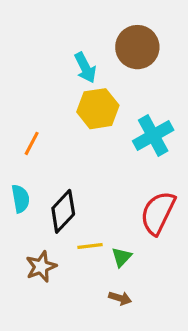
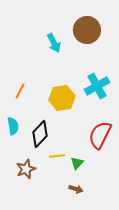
yellow hexagon: (98, 109) -> (62, 98), moved

